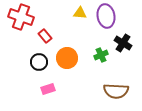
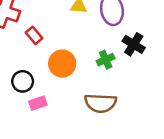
black circle: (39, 62) -> (23, 81), moved
brown semicircle: (116, 91) -> (100, 103), moved

